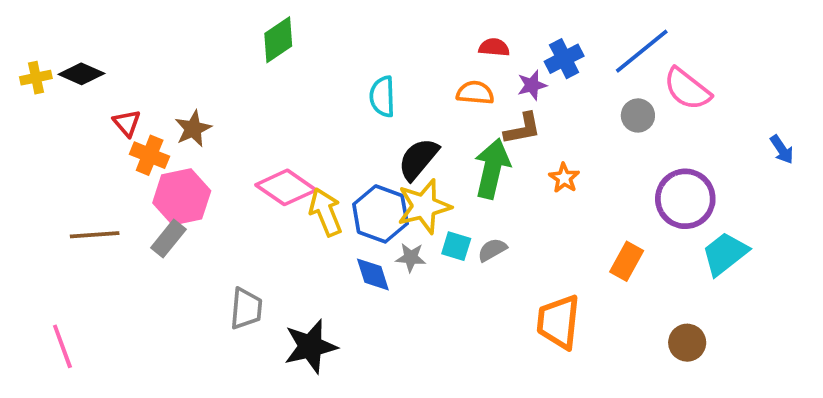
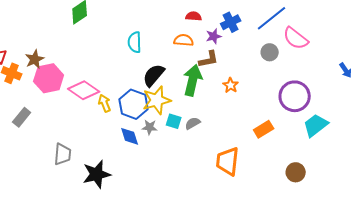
pink hexagon: (182, 197) -> (49, 78), moved
yellow arrow: (326, 212) -> (105, 103), size x0.7
orange rectangle: (627, 261) -> (264, 129), turned 30

